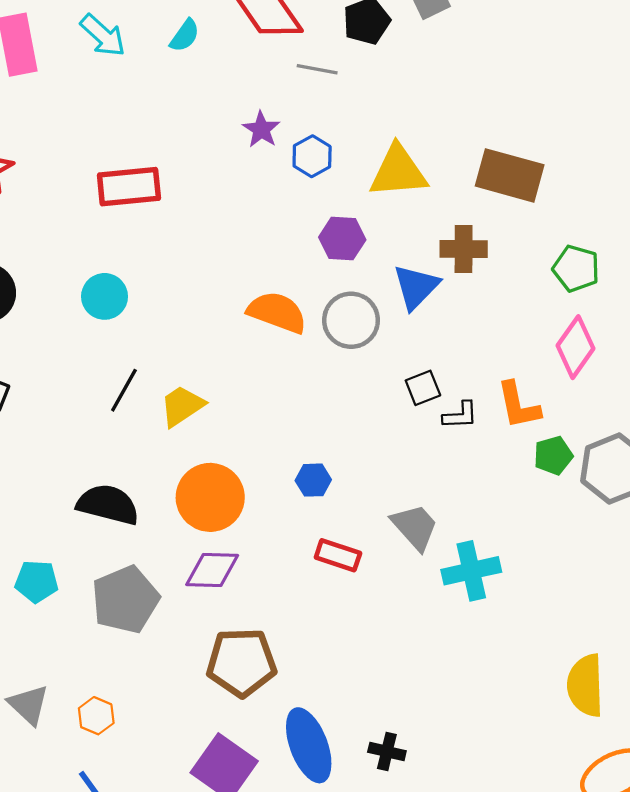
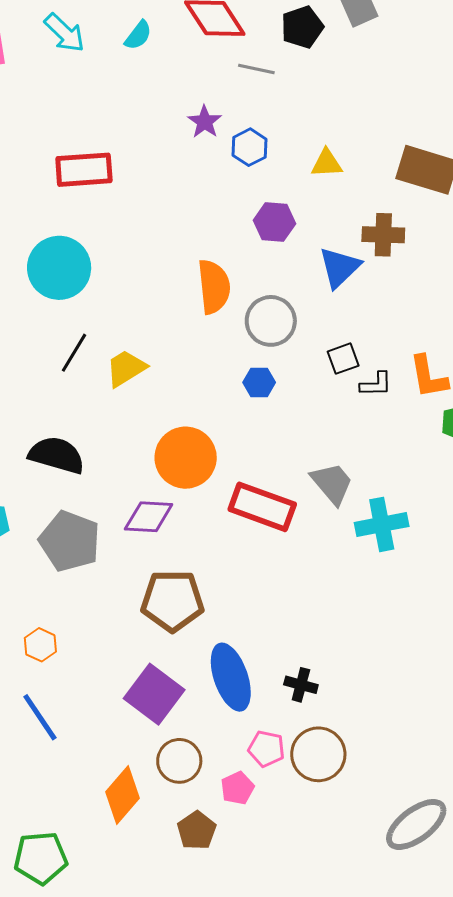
yellow triangle: (398, 172) -> (327, 163), size x0.6
cyan circle: (105, 296) -> (59, 268), size x1.5
orange semicircle: (277, 312) -> (214, 287), turned 62
gray circle: (351, 320) -> (271, 321), moved
blue hexagon: (313, 480) -> (259, 382), moved
orange circle: (210, 497) -> (186, 458), moved
red rectangle: (338, 555) -> (262, 507), size x1.6
gray pentagon: (125, 600) -> (70, 541), turned -30

